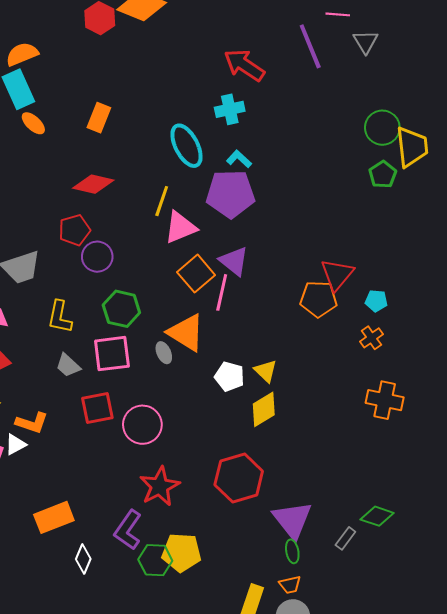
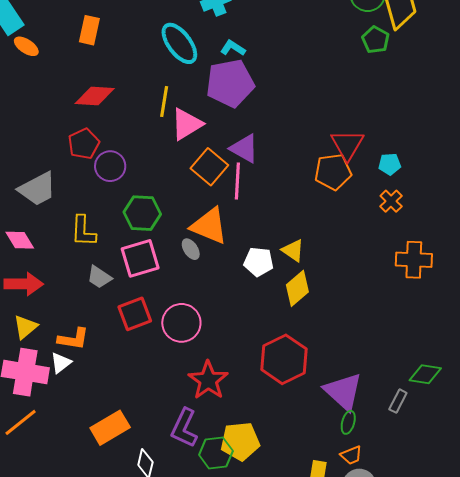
green ellipse: (292, 551) -> (348, 422), turned 35

